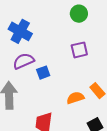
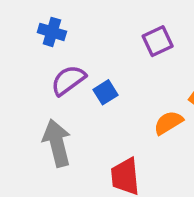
blue cross: (20, 31) -> (52, 32), size x0.7

